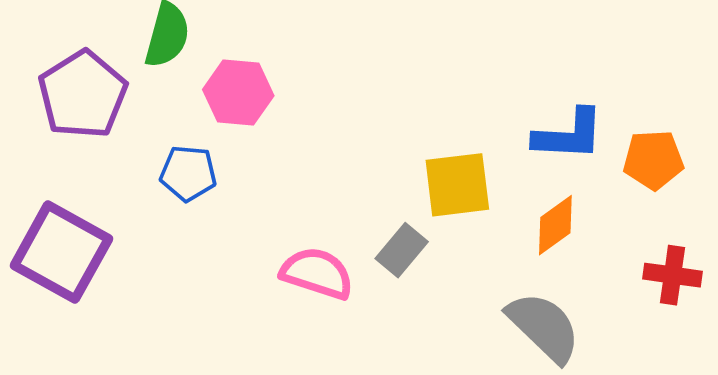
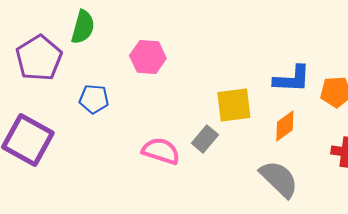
pink hexagon: (238, 93) -> (148, 57), moved

